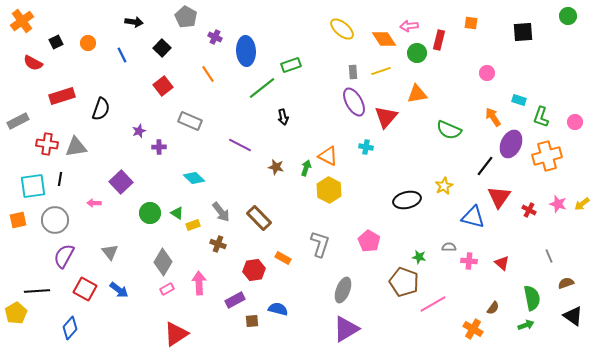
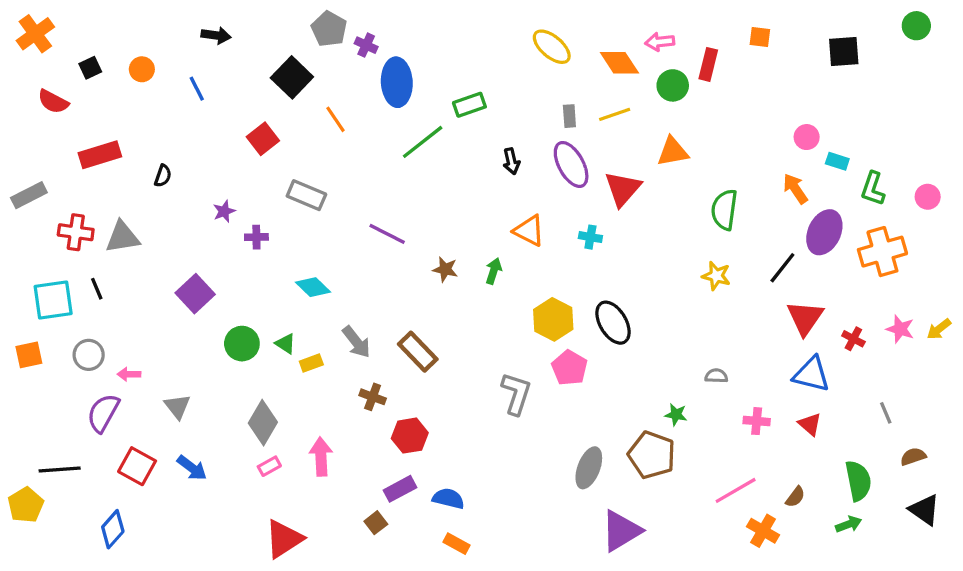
gray pentagon: (186, 17) -> (329, 29), moved
purple cross: (215, 37) -> (366, 45), moved
black square: (162, 48) -> (292, 77), moved, size x1.4
pink circle: (487, 73) -> (807, 137), moved
black semicircle: (101, 109) -> (163, 176), size x0.6
black arrow: (283, 117) -> (511, 161), moved
green semicircle: (449, 130) -> (724, 210), turned 75
orange triangle: (328, 156) -> (529, 231), moved
black line: (60, 179) -> (97, 289), turned -32
yellow star: (444, 186) -> (716, 276), moved, turned -30
yellow hexagon: (329, 190) -> (553, 319), moved
black ellipse: (407, 200) -> (613, 323), moved, turned 72
pink arrow: (94, 203) -> (129, 374), moved
blue triangle: (473, 217) -> (811, 374), moved
gray circle: (55, 220) -> (89, 355), size x0.7
pink pentagon: (369, 241) -> (569, 368), moved
brown cross: (218, 244) -> (373, 397), moved
gray semicircle: (449, 247) -> (716, 376), moved
orange rectangle: (283, 258) -> (456, 544), moved
gray ellipse: (343, 290) -> (589, 468), moved
purple rectangle: (235, 300) -> (400, 489), moved
pink line: (433, 304) -> (736, 490), moved
brown square: (252, 321) -> (376, 523), moved, turned -32
purple triangle: (346, 329) -> (621, 531), moved

